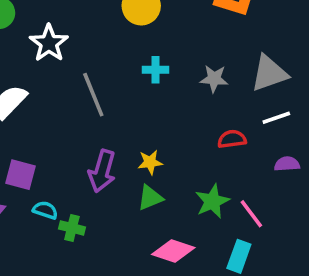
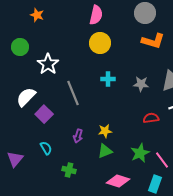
purple arrow: (102, 171) -> (78, 136), size x0.6
purple square: (20, 175) -> (44, 114), moved, turned 30
cyan semicircle: (45, 210) -> (46, 148), moved, turned 40
green cross: (72, 228) -> (69, 170), moved

